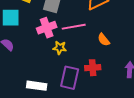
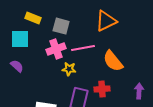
orange semicircle: (104, 40) -> (113, 61), size x1.6

